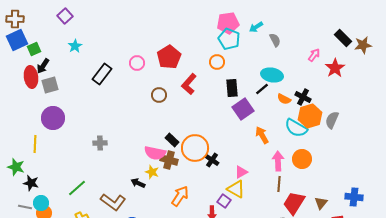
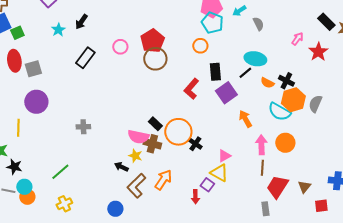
black arrow: (43, 66) -> (81, 22), moved
red L-shape: (189, 84) -> (191, 89), moved
brown circle: (159, 95) -> (155, 59), moved, size x1.5
brown L-shape: (113, 202) -> (136, 186), moved, turned 100

